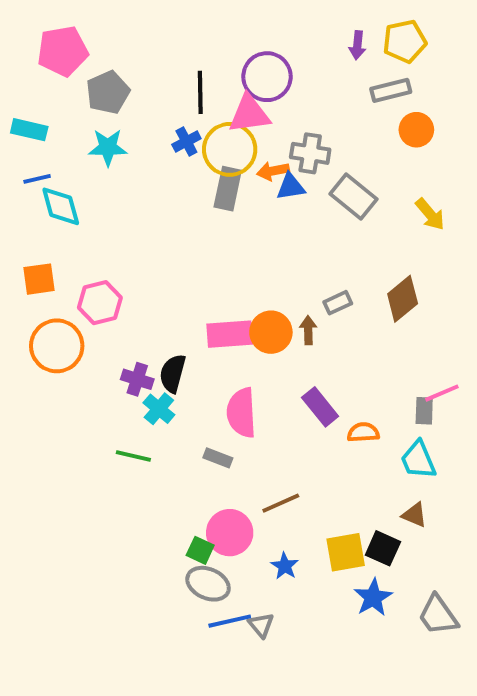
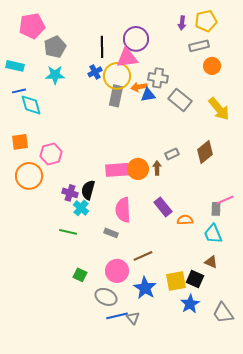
yellow arrow: (430, 214) -> (219, 109), size x1.4
green square: (200, 550) -> (80, 275), moved
blue star: (285, 566) -> (145, 288), size x1.6

